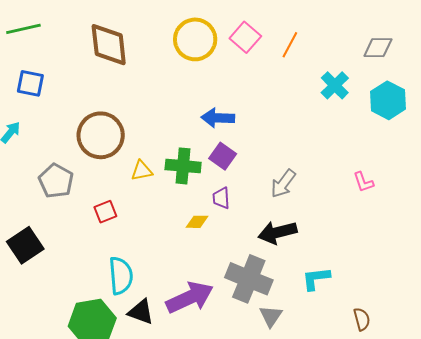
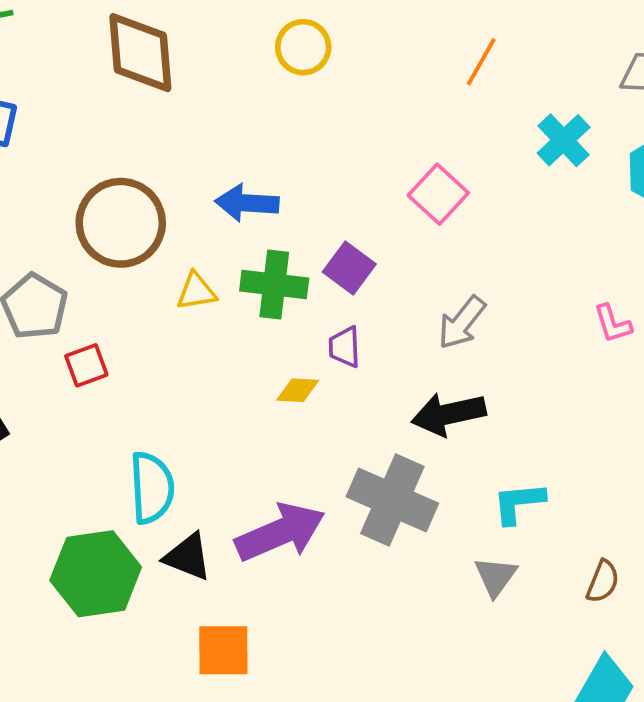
pink square: (245, 37) -> (438, 194), moved
yellow circle: (195, 39) -> (303, 47), size x0.7
blue arrow: (218, 118) -> (247, 203), moved
red square: (105, 212) -> (86, 365), moved
gray triangle: (271, 316) -> (496, 576), moved
brown semicircle: (362, 319) -> (603, 581), turned 35

